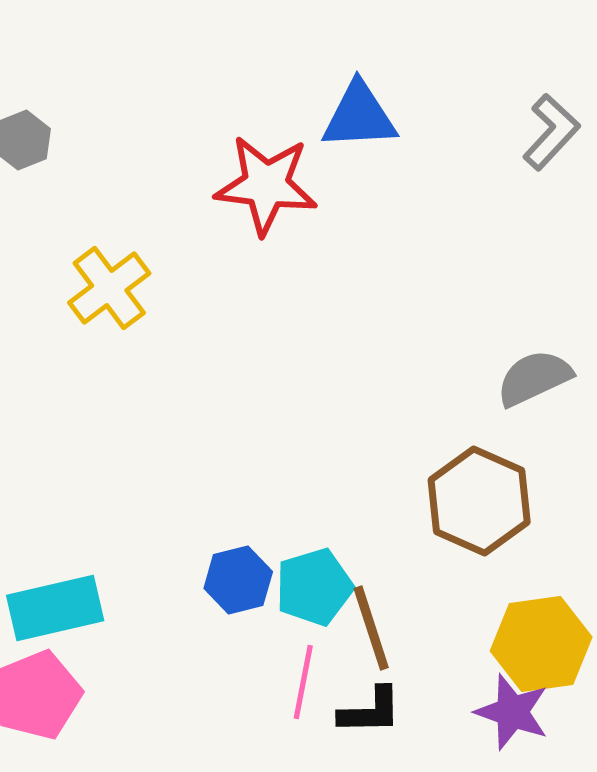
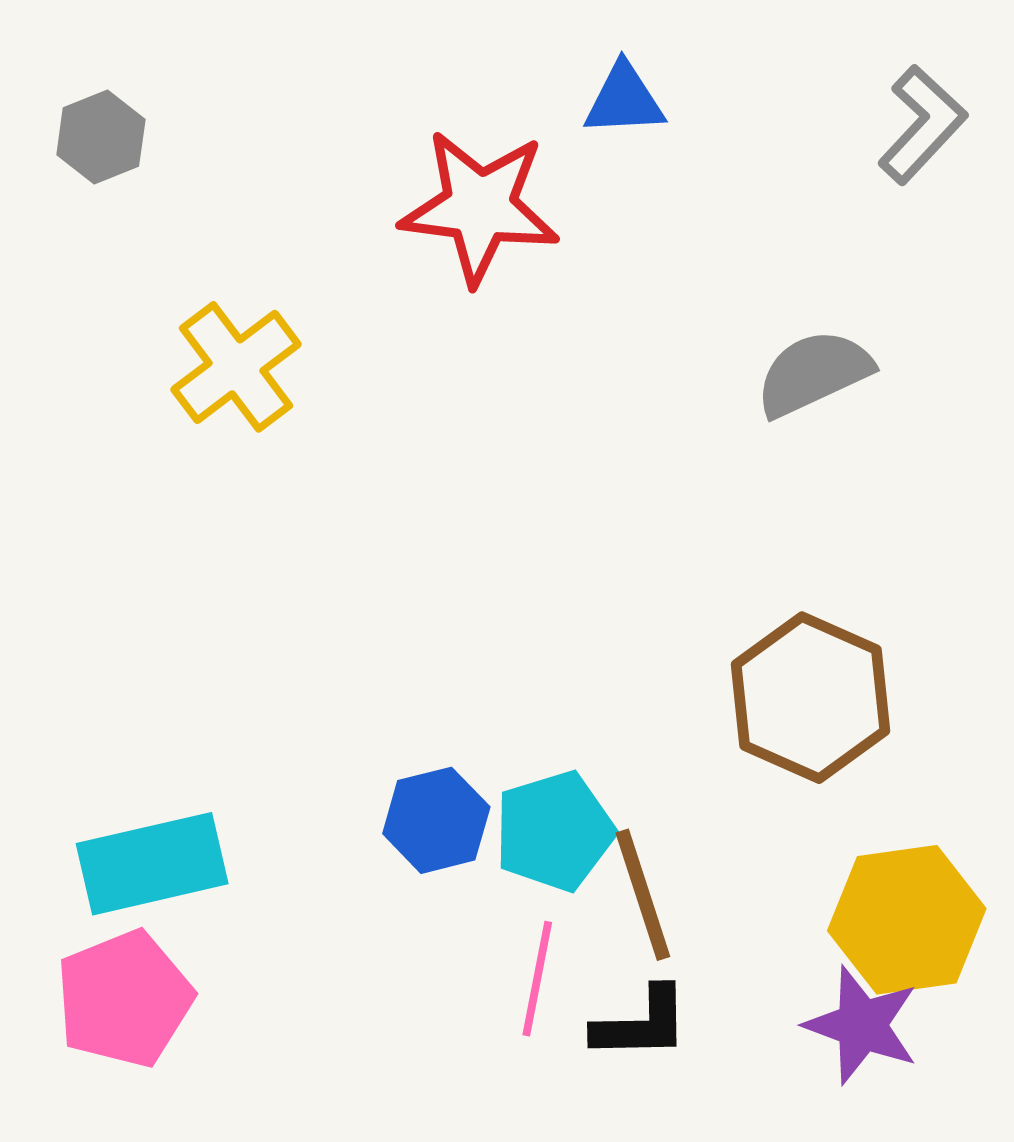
blue triangle: (359, 116) -> (624, 100), size x0.7
gray semicircle: (534, 378) -> (814, 373), moved

